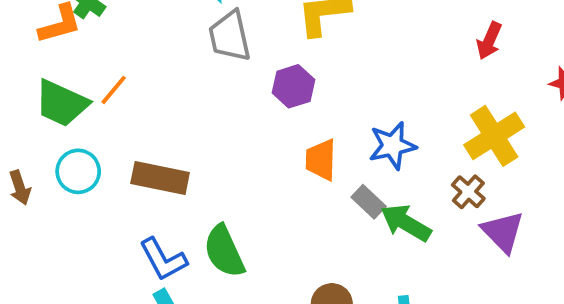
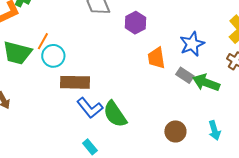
cyan circle: (78, 171) -> (53, 56), moved
blue L-shape: (163, 259) -> (90, 108), moved

